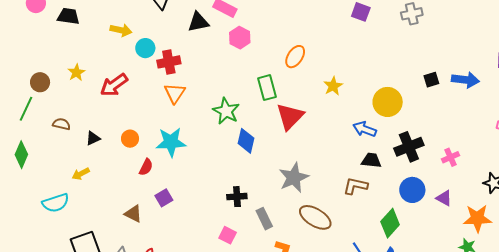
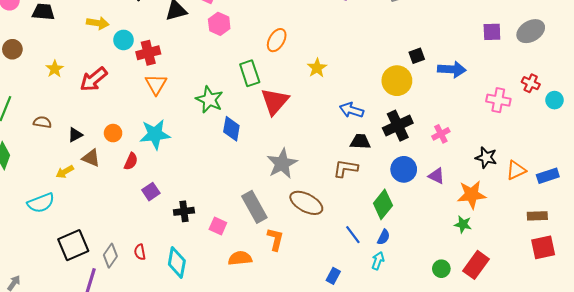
blue arrow: (465, 80) -> (452, 69), moved
brown circle: (40, 82) -> (12, 49), moved
yellow circle: (388, 102) -> (397, 81), moved
black cross: (237, 197) -> (184, 211), moved
brown triangle: (133, 214) -> (91, 158), moved
gray rectangle: (264, 219) -> (254, 207), size x1.4

